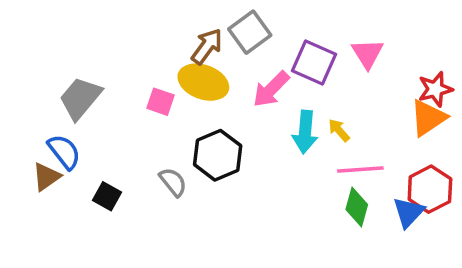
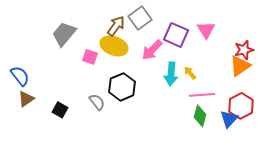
gray trapezoid: (80, 98) -> (64, 34), moved
blue semicircle: (64, 152) -> (20, 76), moved

